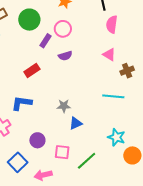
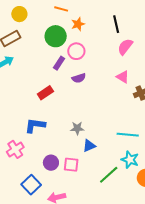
green circle: (29, 20) -> (56, 36), moved
pink semicircle: (112, 24) -> (125, 47), turned 30
cyan line: (113, 96) -> (128, 135), moved
pink square: (62, 152) -> (71, 165), moved
green line: (87, 161) -> (109, 175), moved

